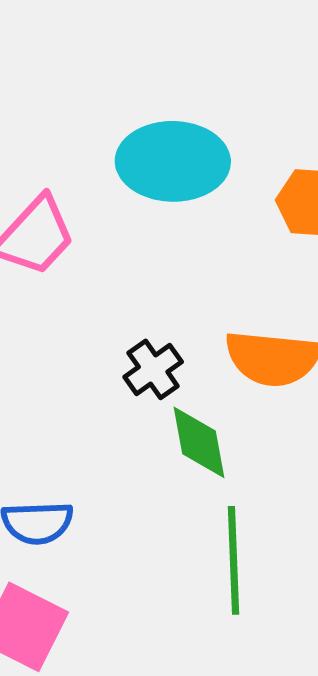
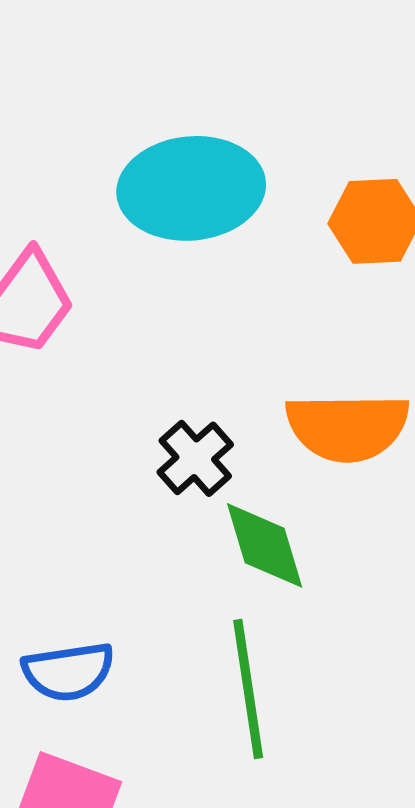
green line: (234, 560) -> (248, 689), moved

